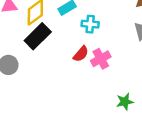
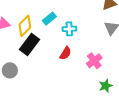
pink cross: (101, 59) -> (94, 61), moved

